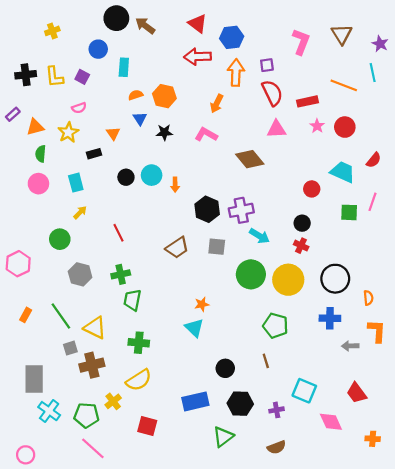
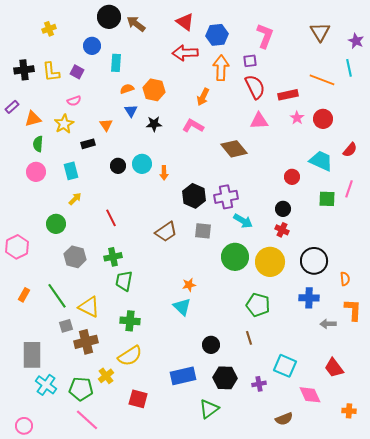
pink L-shape: (301, 42) -> (265, 36), moved
brown semicircle: (277, 447) -> (284, 419), moved

